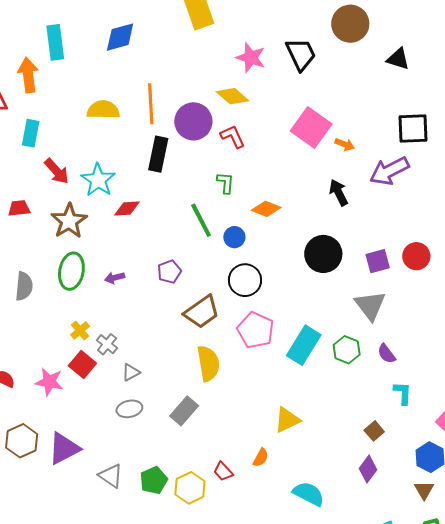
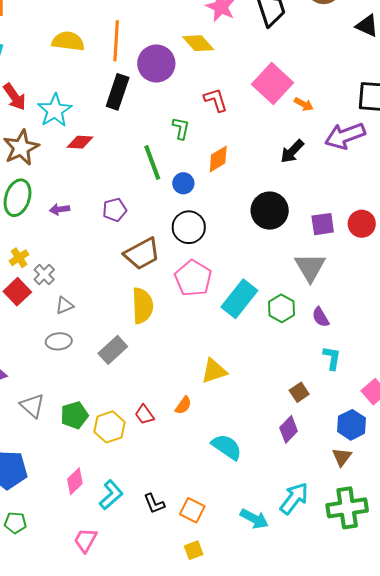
red L-shape: (233, 137) -> (216, 100), moved
black arrow: (339, 193) -> (292, 151), turned -116
orange diamond: (266, 209) -> (218, 159), turned -60

